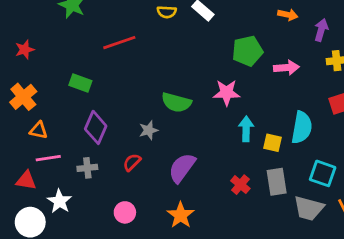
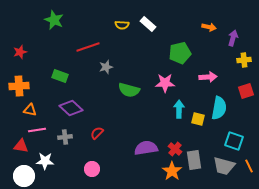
pink arrow: (286, 68) -> (208, 77), moved
orange cross: (23, 97) -> (19, 86), turned 36
purple diamond: (96, 127) -> (71, 108), turned -70
gray star: (149, 130) -> (106, 67), moved
purple semicircle: (182, 168) -> (146, 148), moved, turned 45
gray rectangle: (277, 182) -> (194, 160), moved
white star: (59, 201) -> (45, 161), turned -30
orange star: (181, 215) -> (172, 171), moved

